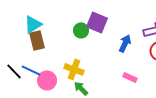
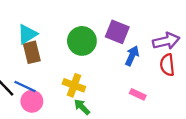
purple square: (97, 22) -> (117, 32), moved
green circle: (81, 30) -> (82, 41), size x1.6
pink circle: (47, 80) -> (32, 101), moved

